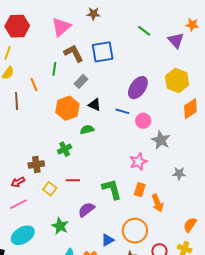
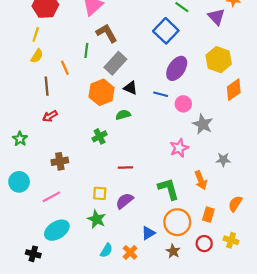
blue square: (103, 52) -> (166, 31), moved, turned -35
gray rectangle: (81, 81) -> (115, 63), size x1.5
brown cross: (36, 165) -> (60, 161), moved
red line: (73, 180) -> (125, 167), moved
red arrow: (18, 182) -> (50, 116), moved
yellow square: (50, 189) -> (100, 193), moved, turned -32
green L-shape: (112, 189) -> (169, 189), moved
orange rectangle: (140, 190) -> (208, 215), moved
orange arrow: (157, 203) -> (201, 180), moved
orange semicircle: (190, 225) -> (235, 204), moved

